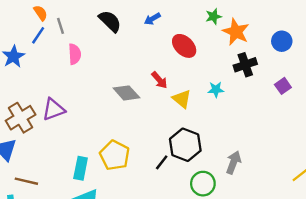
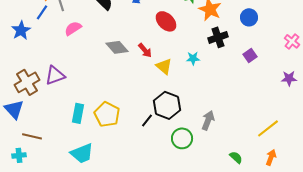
pink semicircle: (75, 54) -> (73, 28), turned -120
gray diamond: (126, 93) -> (117, 47), moved
cyan rectangle: (81, 168) -> (78, 113), moved

